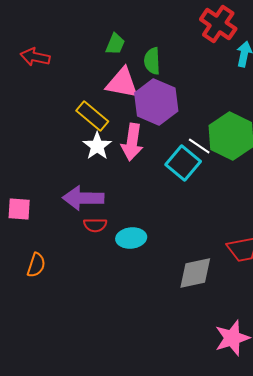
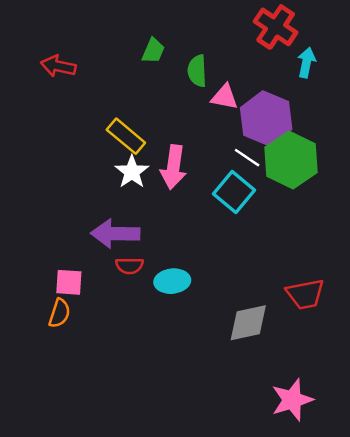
pink triangle: (122, 83) -> (224, 97), moved, size x0.7
purple hexagon: (156, 102) -> (266, 118), moved
white line: (199, 146) -> (247, 158), moved
pink square: (19, 209) -> (69, 282), moved

